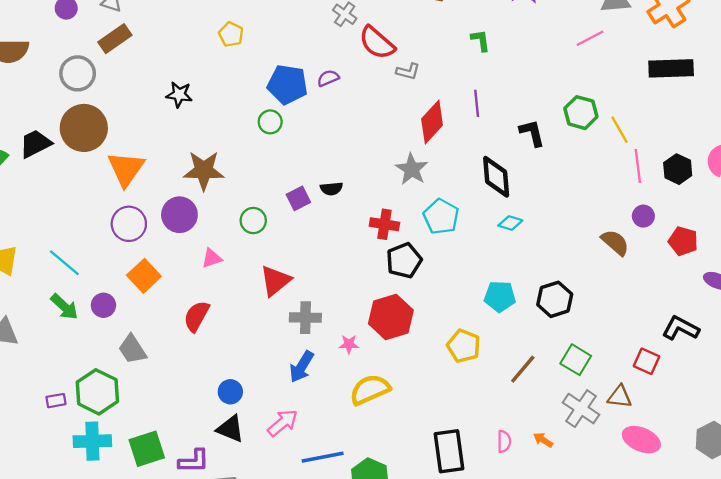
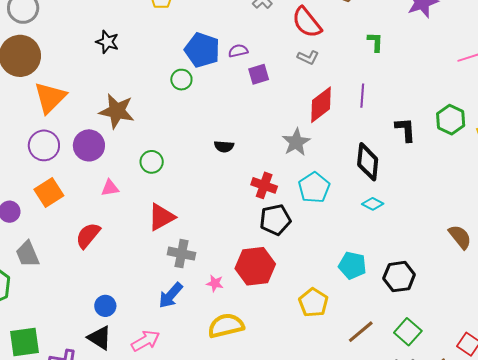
red semicircle: (377, 43) -> (307, 22), moved
purple square: (298, 198) -> (259, 74), moved

